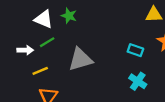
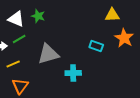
cyan cross: (138, 81) -> (73, 73), moved, turned -35

